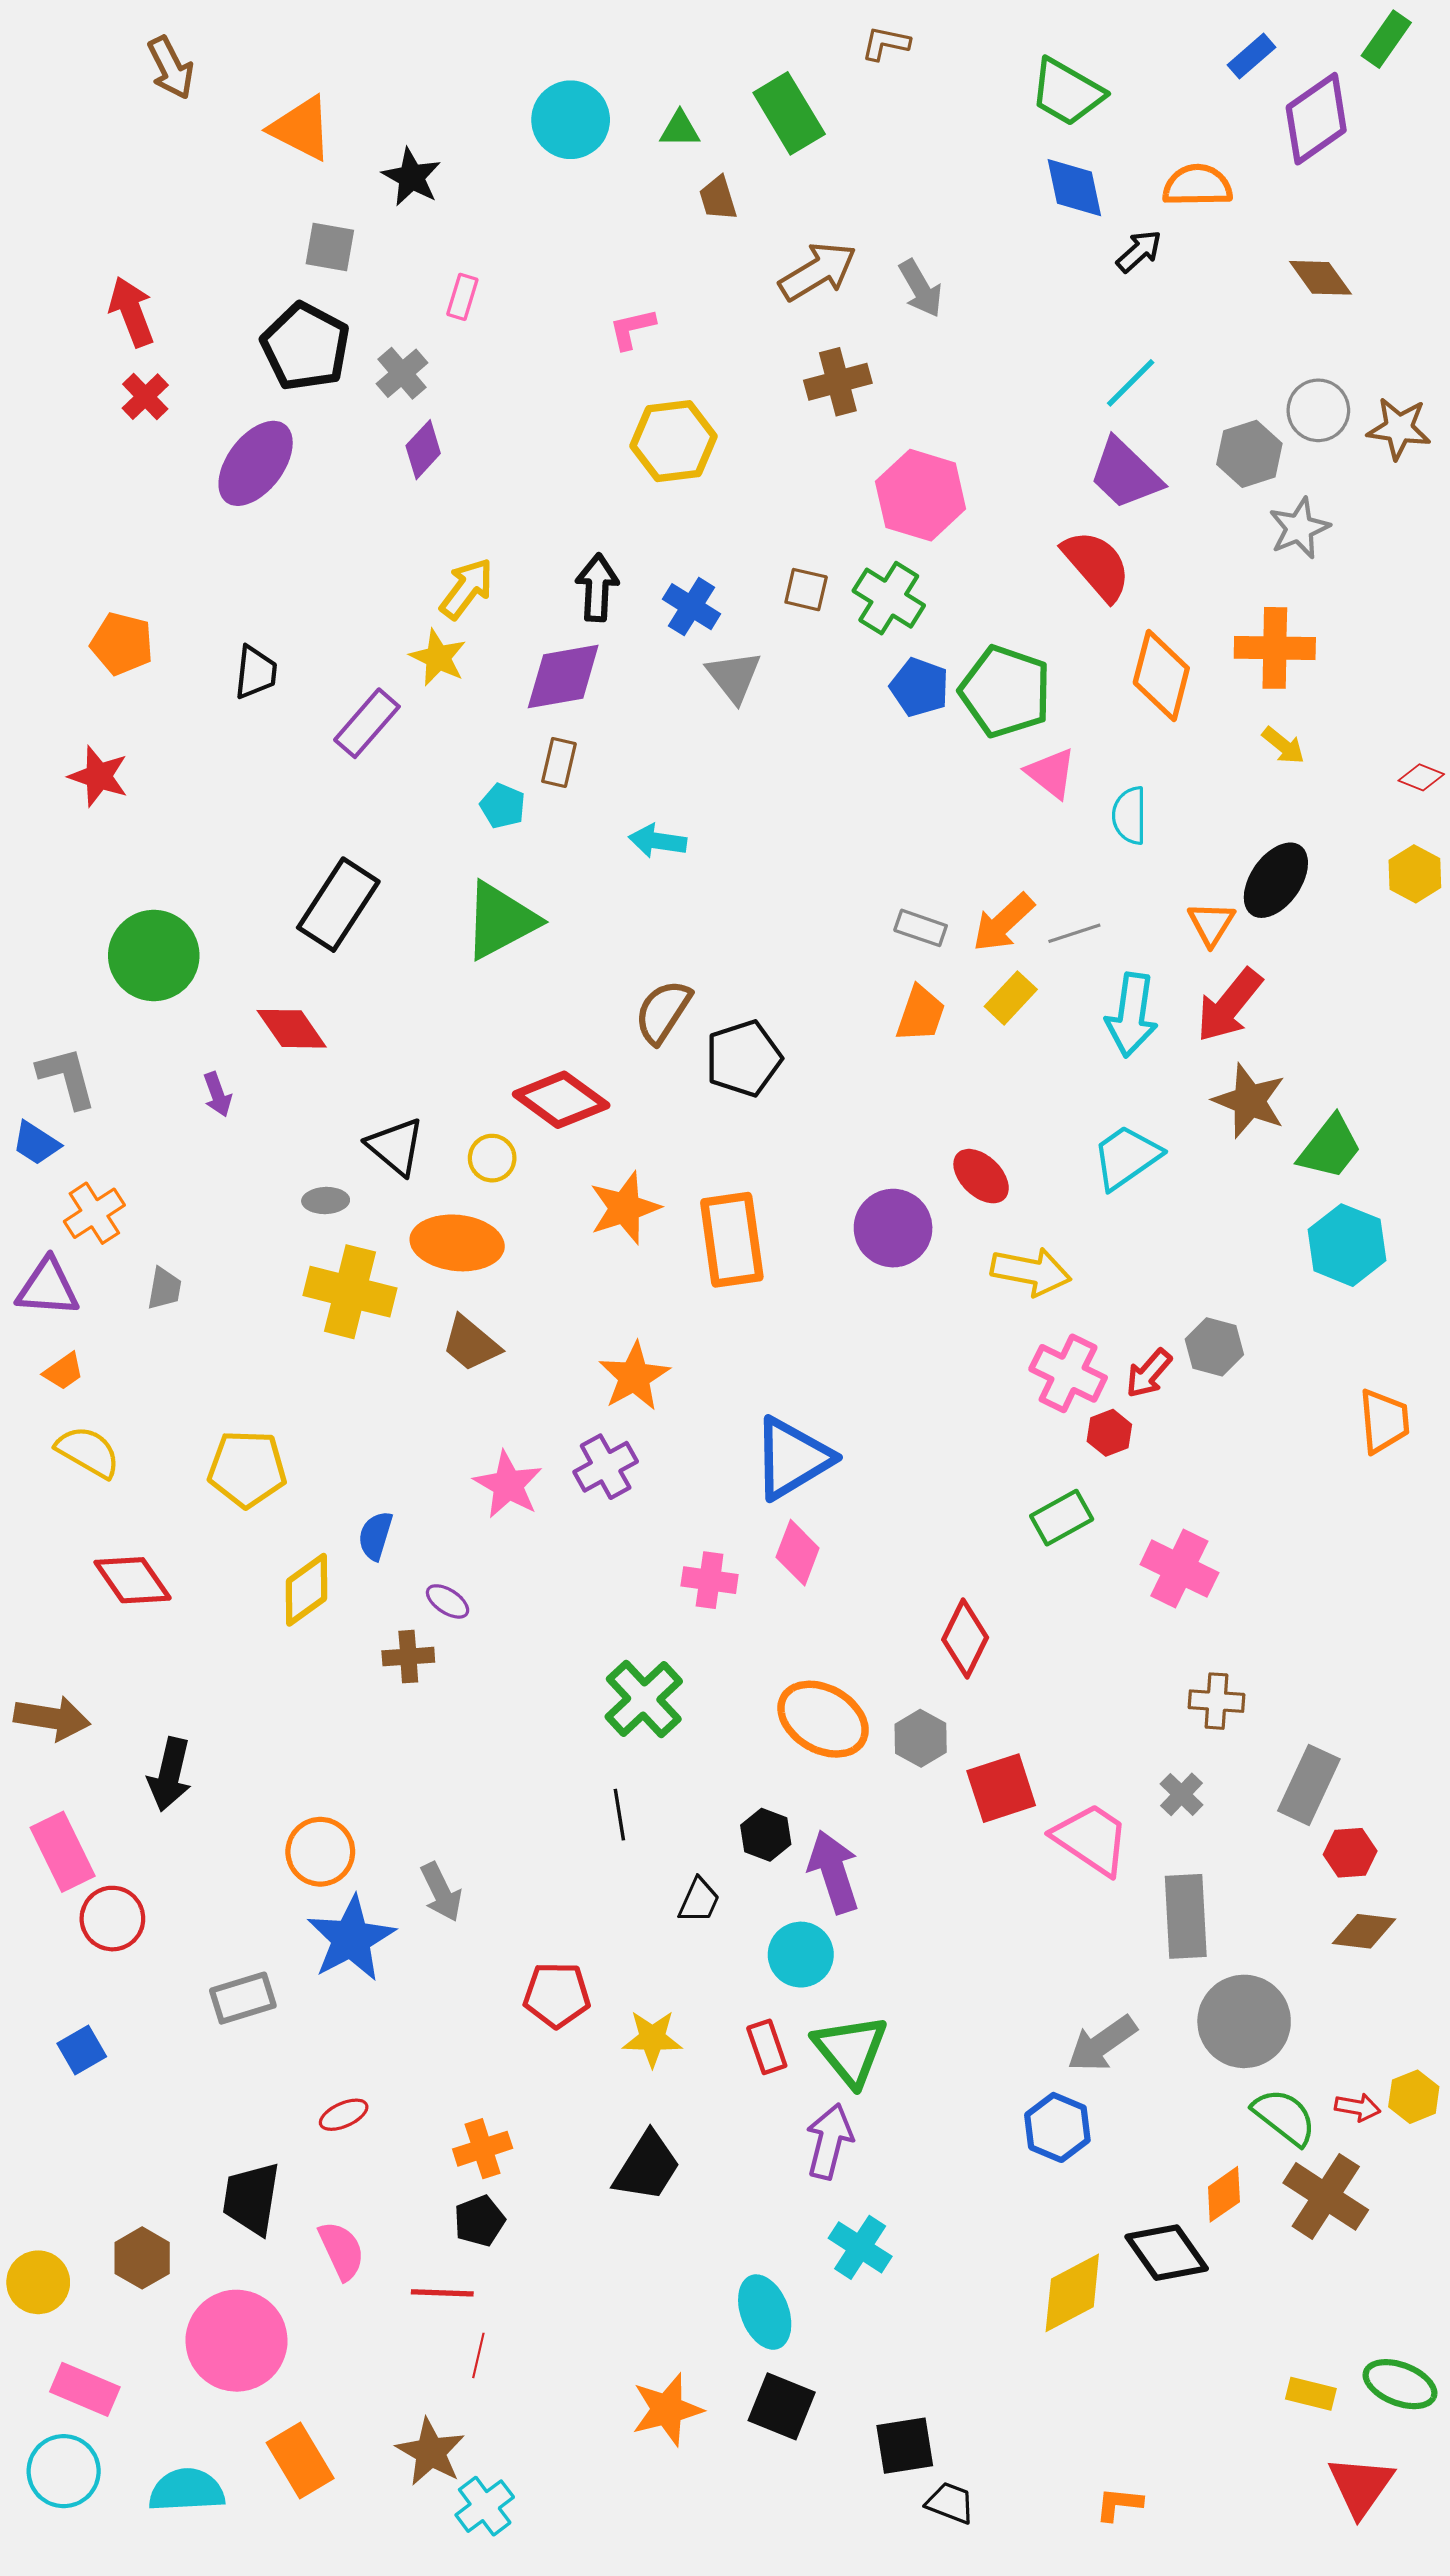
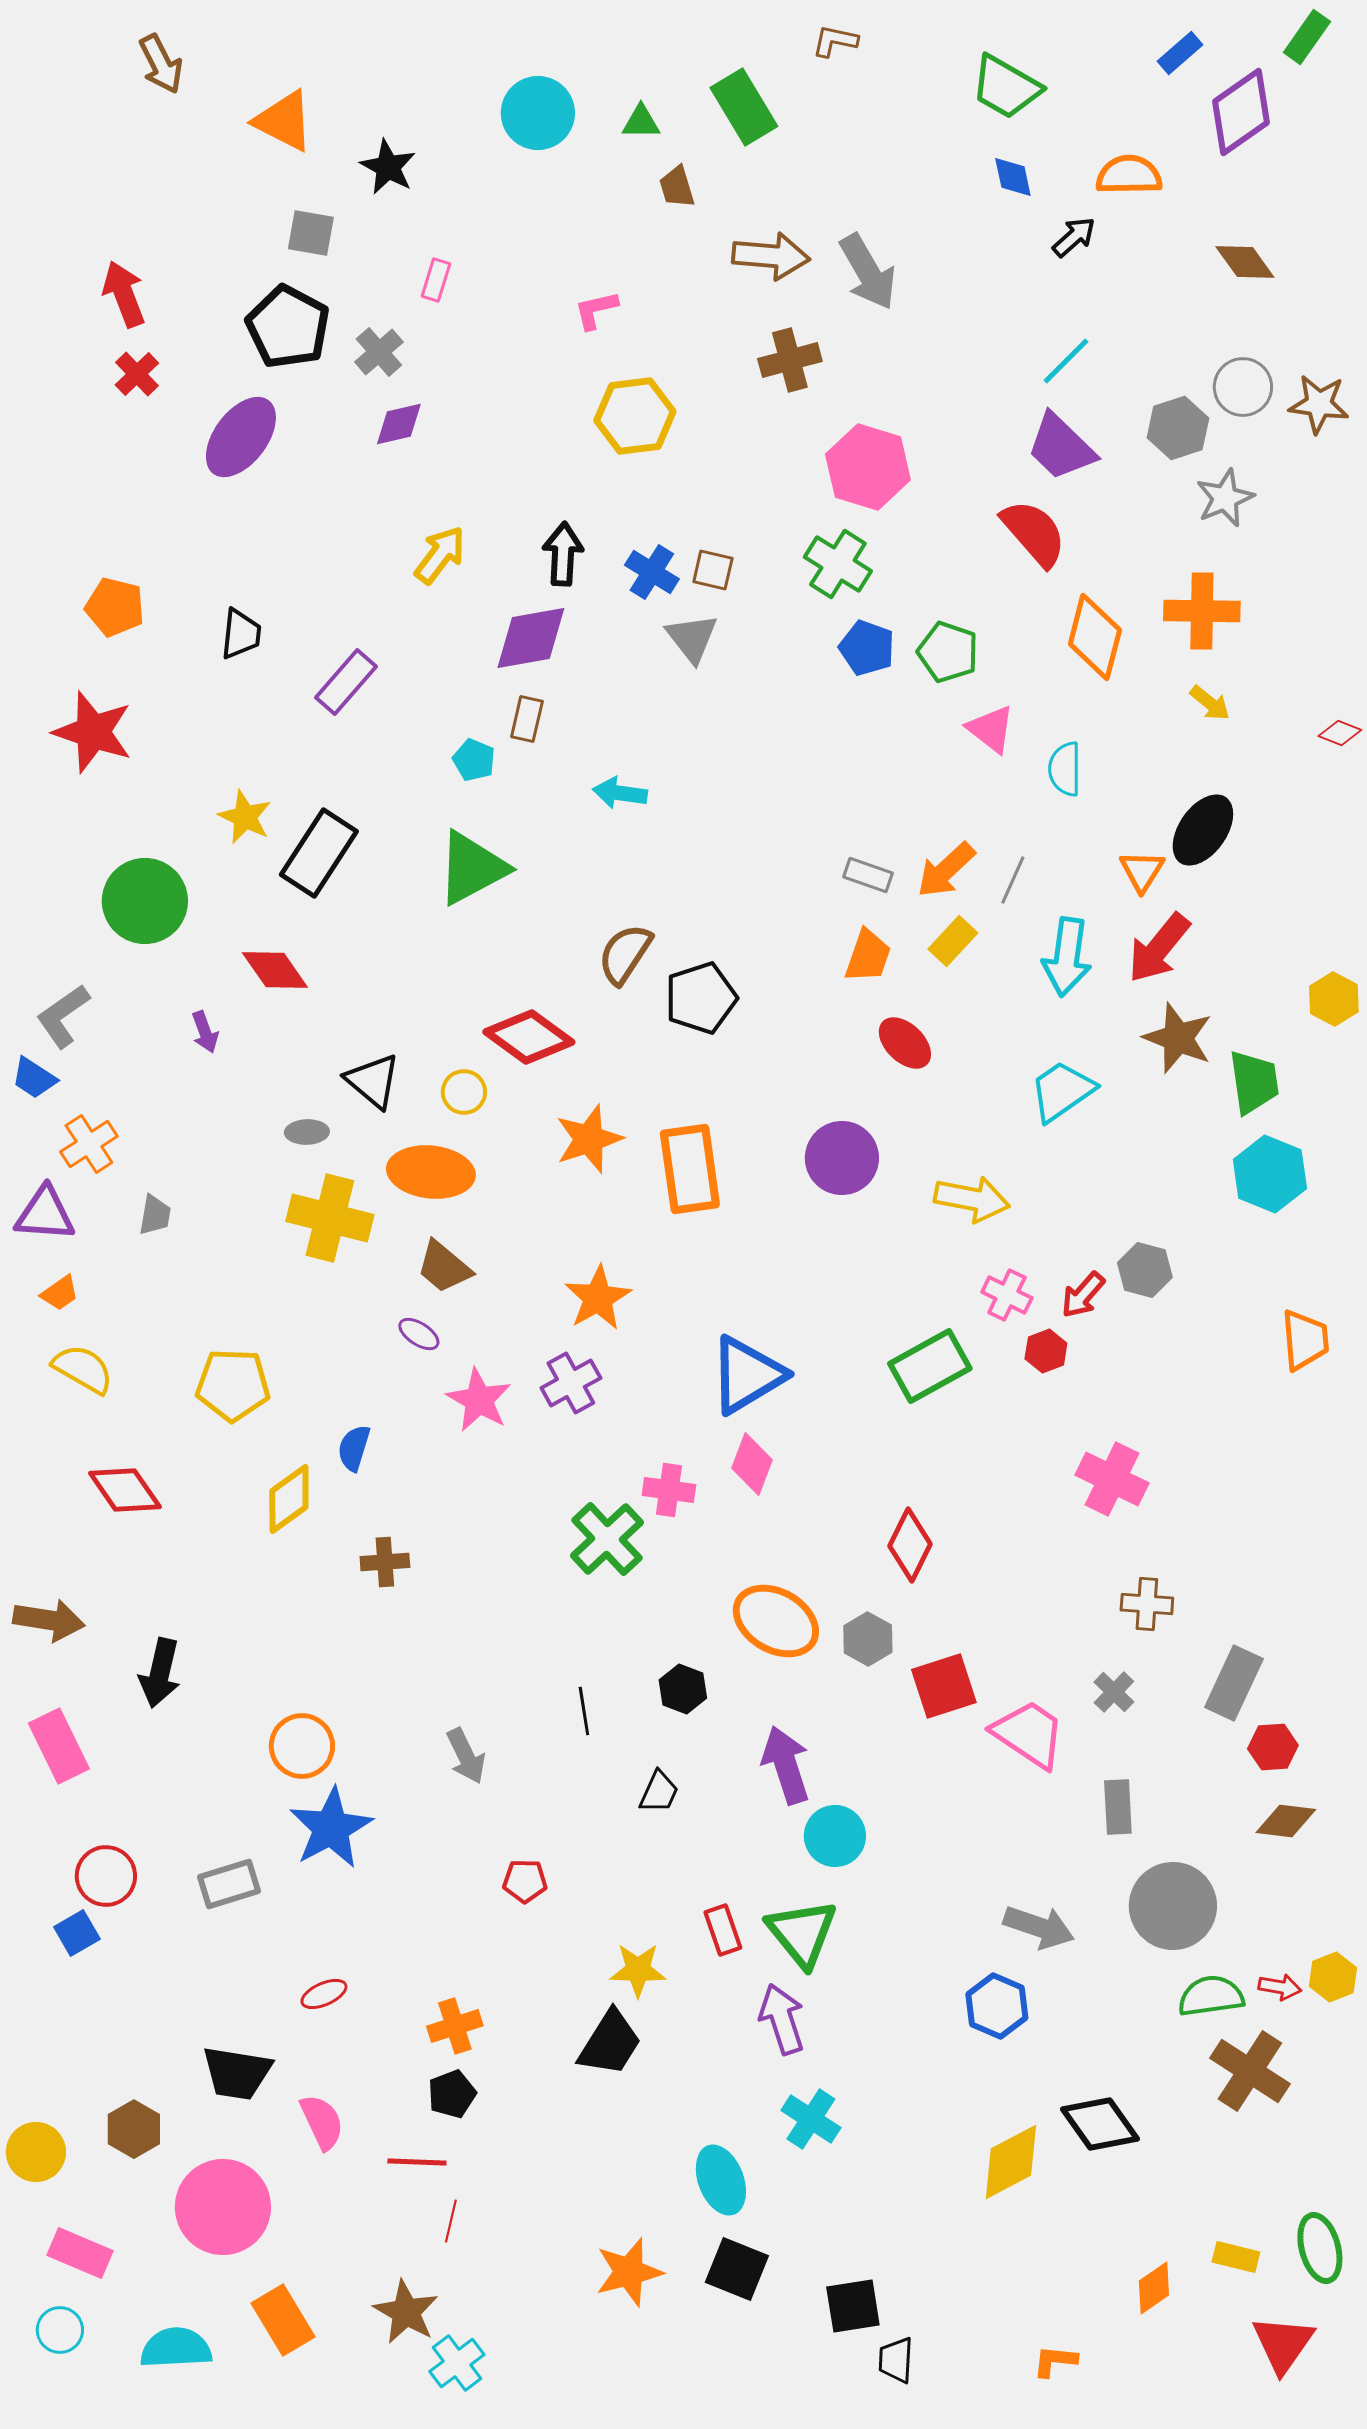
blue diamond: (1074, 188) -> (1013, 177), size x0.7
brown arrow: (818, 271) -> (771, 256), turned 36
gray arrow: (921, 288) -> (868, 272), size x1.4
purple diamond: (423, 450) -> (399, 424), turned 34
brown square: (806, 590) -> (713, 570), moved
yellow star: (438, 657) -> (245, 817), moved
green pentagon: (1005, 691) -> (948, 652), size x0.7
red star: (99, 776) -> (93, 732), size x1.4
yellow hexagon: (1415, 874) -> (1334, 999), moved
gray line: (1074, 933) -> (1013, 880), turned -48
gray L-shape: (67, 1077) -> (63, 1016), turned -110
green trapezoid: (1330, 1147) -> (1254, 1082), turned -46
red ellipse: (981, 1176) -> (905, 1043), moved
pink cross: (1068, 1373) -> (1007, 1295), size x0.7
green rectangle: (1062, 1518) -> (930, 1366), moved, size x1.4
purple ellipse: (448, 1601) -> (419, 1334), moved
green cross: (644, 1699) -> (607, 1539), moved
black hexagon: (766, 1835) -> (683, 1689), moved
gray arrow: (441, 1892) -> (466, 1756), moved
gray rectangle: (1186, 1916) -> (1118, 1807), size x0.7
red circle: (112, 1919) -> (106, 1876), moved
cyan circle: (801, 1955) -> (835, 1836), moved
red pentagon: (557, 1995) -> (525, 1881), size x0.7
yellow star: (652, 2038) -> (638, 1970), moved
gray arrow: (1102, 2044) -> (1039, 1927), turned -126
green semicircle: (1284, 2117) -> (1211, 1996), turned -46
purple arrow: (829, 2141) -> (782, 2019), turned -32
orange diamond: (1224, 2194) -> (1154, 2288), moved
black trapezoid: (251, 2199) -> (237, 2073), turned -90
green ellipse: (1400, 2384) -> (1320, 2248), turned 54
cyan circle: (64, 2471) -> (60, 2330), size x0.7
black trapezoid: (950, 2503) -> (896, 2360), turned -108

